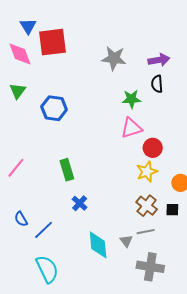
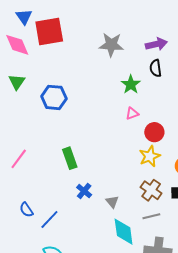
green star: (131, 99) -> (131, 84), turned -30
pink triangle: (131, 128) -> (132, 113), size x0.6
gray triangle: (126, 241) -> (112, 202), moved
cyan diamond: (98, 245) -> (124, 232), moved

